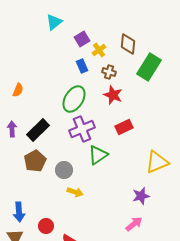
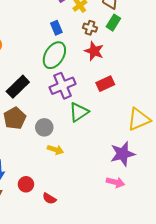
blue rectangle: (82, 66) -> (56, 28), moved
green rectangle: (149, 67) -> (113, 23), moved, size x0.6
purple star: (141, 196) -> (123, 154), size x1.4
pink arrow: (134, 224) -> (115, 182), turned 54

